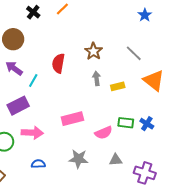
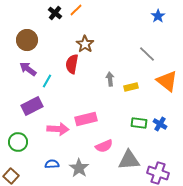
black cross: (33, 12) -> (55, 13), moved
brown star: (94, 51) -> (85, 44), moved
pink arrow: (32, 133) -> (58, 129), moved
pink semicircle: (104, 133) -> (104, 146), moved
gray star: (78, 159) -> (79, 168), moved, turned 30
gray triangle: (116, 160) -> (129, 160), size x1.6

